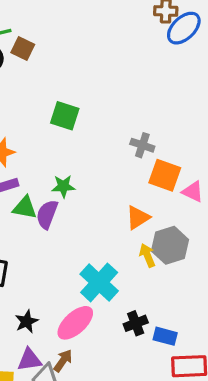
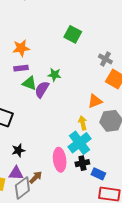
green square: (65, 116) -> (73, 34), moved
yellow arrow: (147, 255) -> (83, 123), moved
cyan cross: (99, 282) -> (80, 143), moved
pink ellipse: (75, 323) -> (60, 160), moved, turned -65

